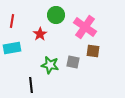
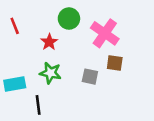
red line: (12, 21) -> (15, 26), turned -32
cyan rectangle: (12, 48) -> (15, 84), moved
green star: (50, 65) -> (50, 73), moved

